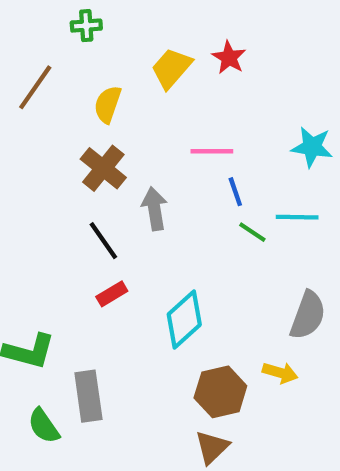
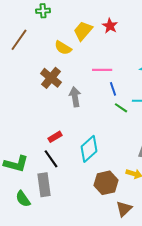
yellow semicircle: (108, 104) -> (63, 48), moved, turned -78
black line: (103, 241) -> (51, 159), moved
brown triangle: (212, 447) -> (124, 209), moved

